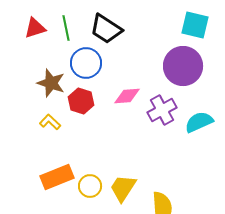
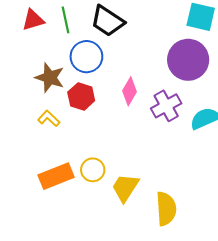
pink diamond: (127, 96) -> (129, 91), turned -56
yellow circle: (90, 186) -> (93, 170), moved

